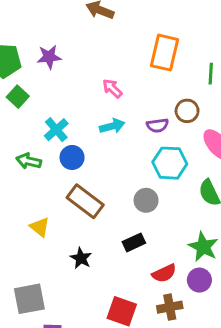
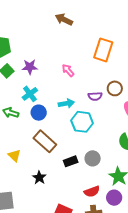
purple star: (49, 57) -> (30, 67), moved
cyan arrow: (112, 126) -> (66, 103), moved
cyan hexagon: (170, 163) -> (82, 122), moved
gray circle: (146, 200) -> (93, 158), moved
black rectangle: (134, 242) -> (71, 161), moved

